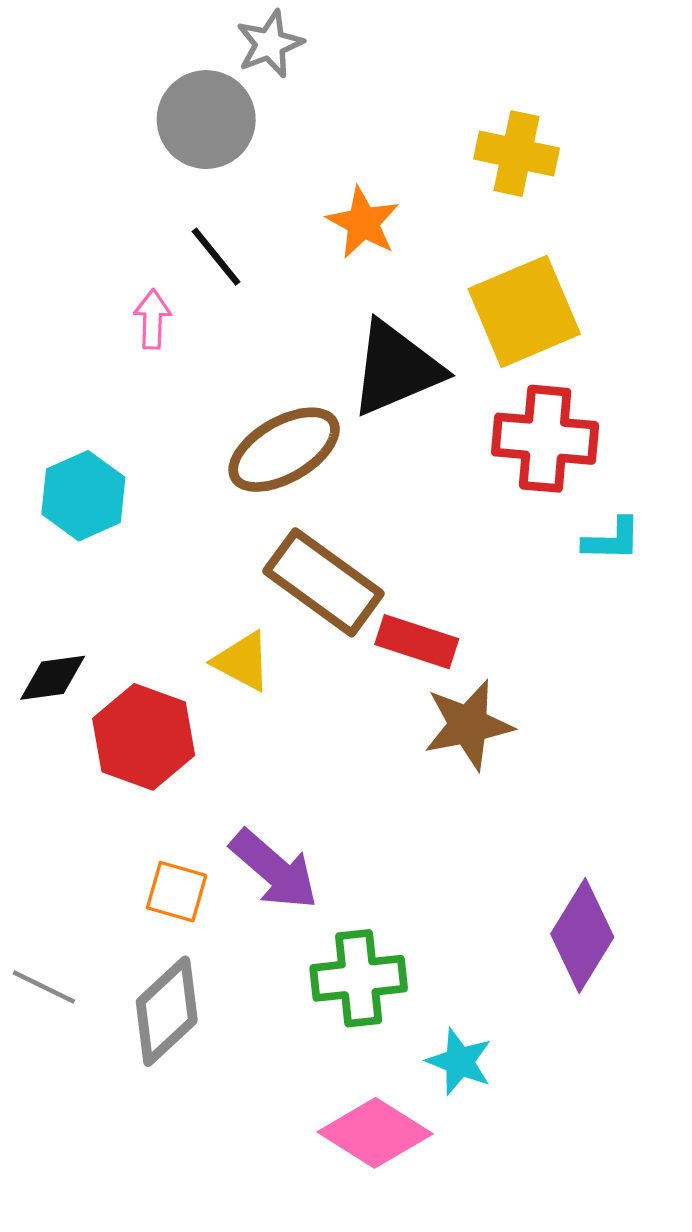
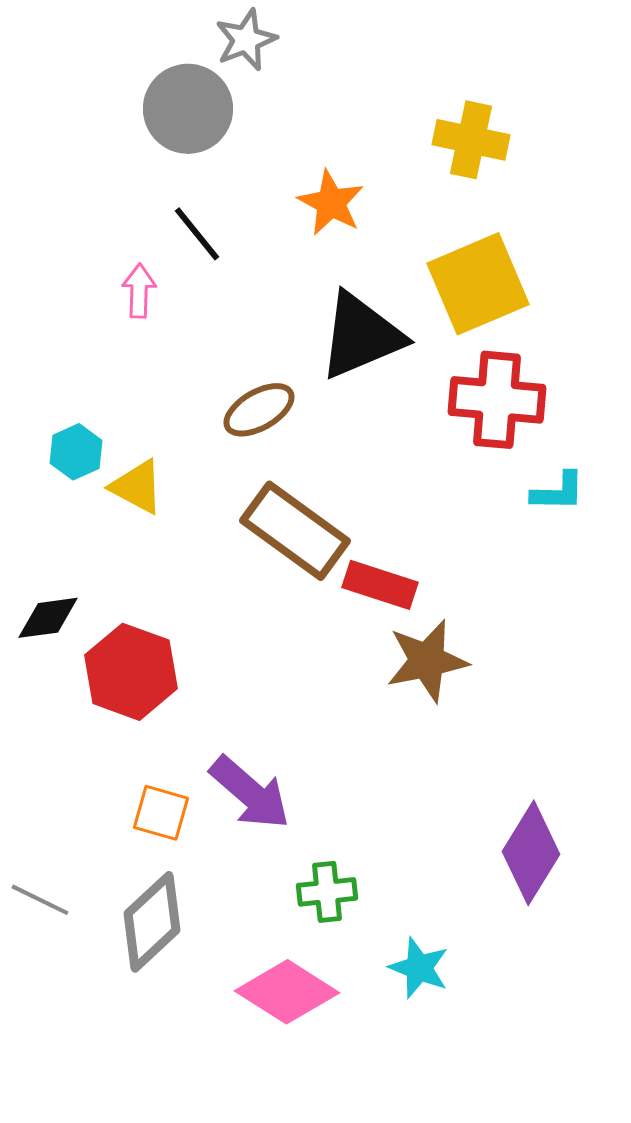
brown ellipse: (284, 450) -> (259, 410), size x0.7
cyan hexagon: (83, 496) -> (76, 452), size x0.7
yellow triangle: (242, 661) -> (137, 487), moved
green cross: (359, 978) -> (327, 892), size x0.7
pink diamond: (375, 1133) -> (287, 992), moved

